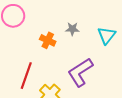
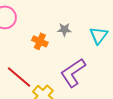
red line: (26, 76) -> (19, 77), turned -68

